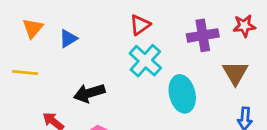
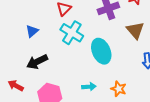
blue triangle: (68, 39) -> (32, 31), moved

